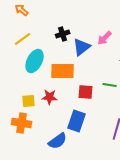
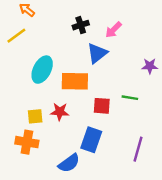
black cross: (63, 34) -> (81, 25), moved
pink arrow: (105, 38) -> (113, 30), moved
yellow line: (23, 39) -> (16, 36), moved

